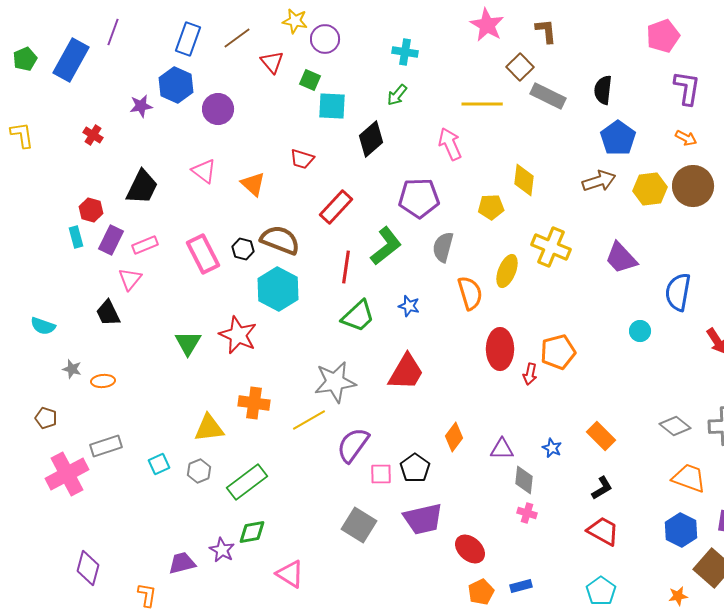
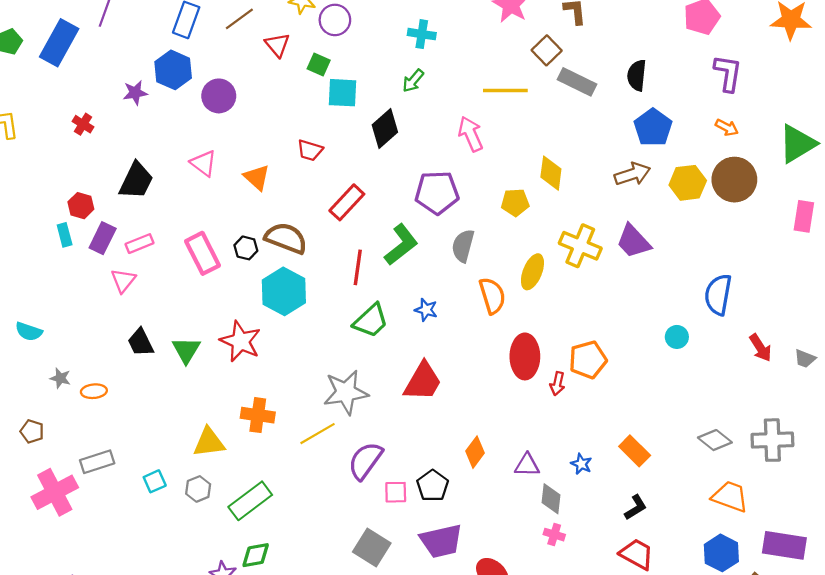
purple trapezoid: (621, 258) -> (633, 241), moved
black trapezoid: (108, 313) -> (141, 342), moved

